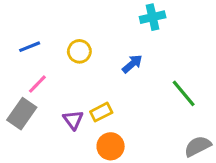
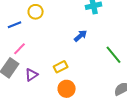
yellow circle: (79, 51) -> (36, 12), moved
purple triangle: (73, 120) -> (32, 75), moved, turned 32

